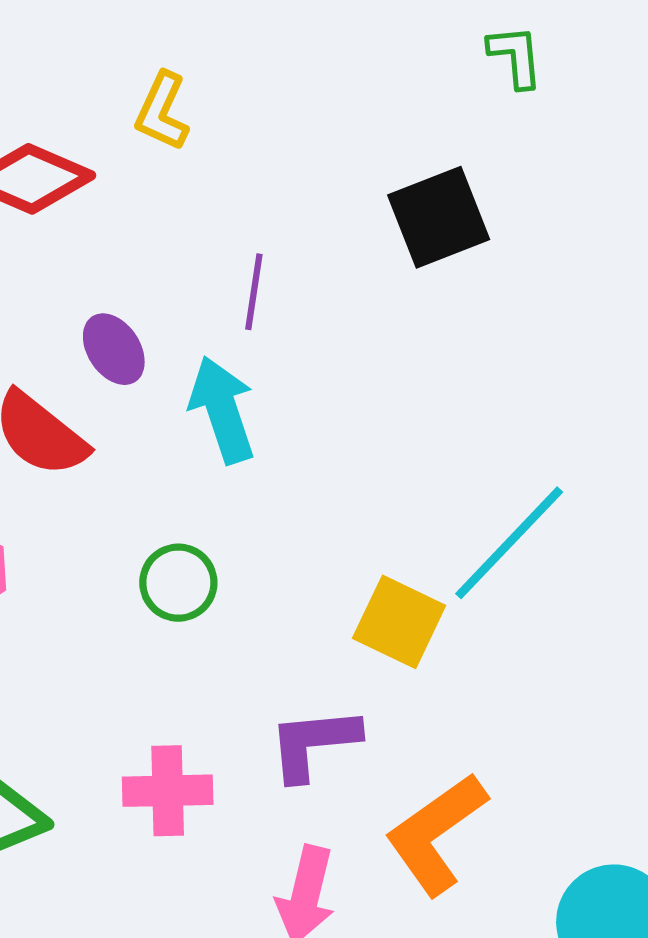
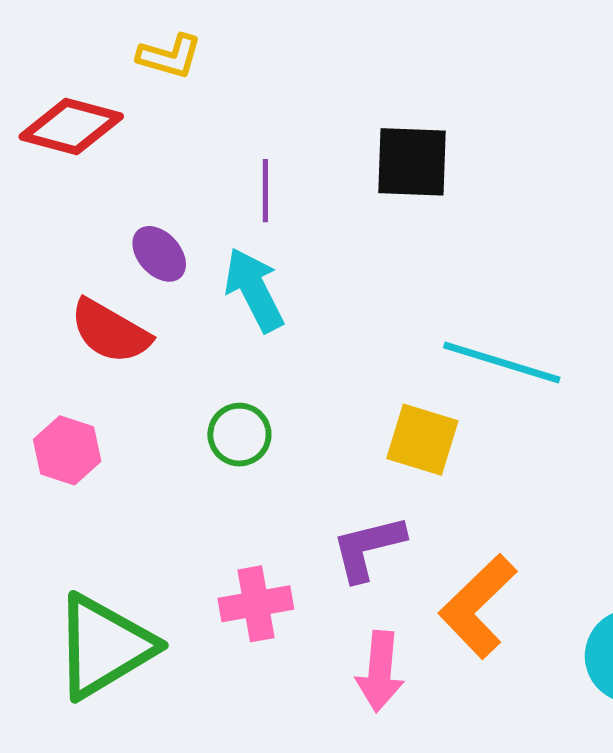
yellow L-shape: (162, 111) -> (170, 56), turned -90
black square: (439, 217) -> (412, 162), moved, turned 32
cyan line: (509, 543) -> (502, 363), turned 72

